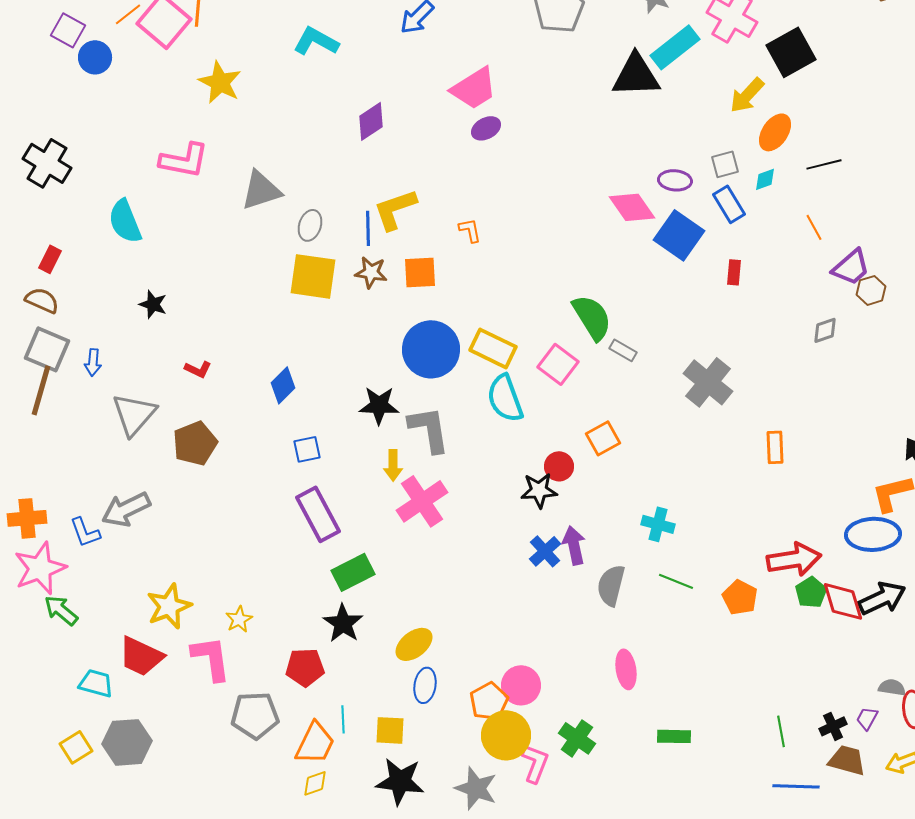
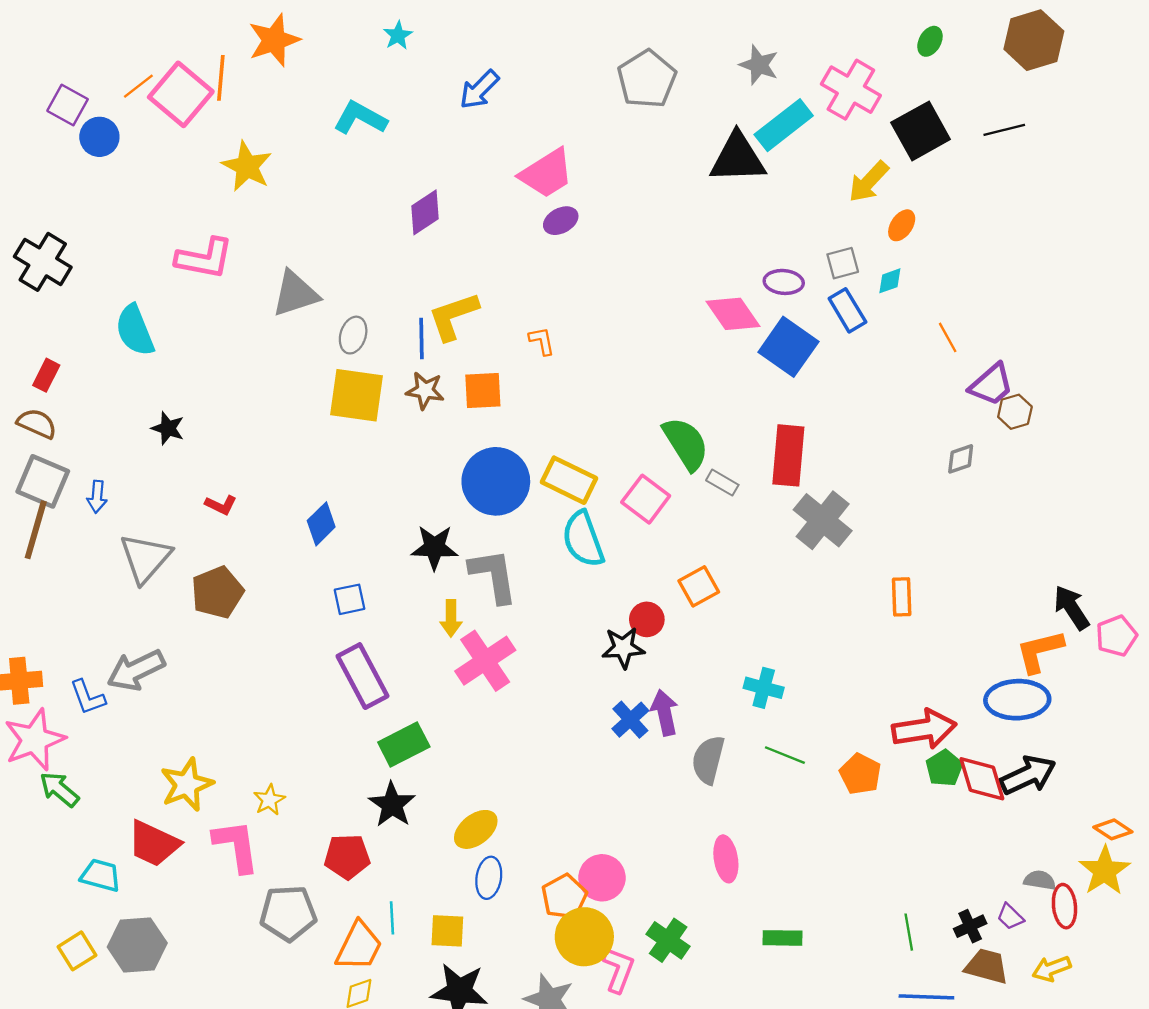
orange ellipse: (775, 132) -> (902, 225), size x0.7
black line: (824, 164) -> (1004, 130), moved
red rectangle: (734, 272) -> (788, 455), moved, size x2.0
purple trapezoid: (867, 718) -> (1010, 917), turned -75

